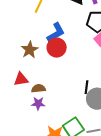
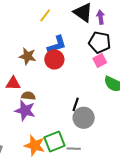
brown star: (30, 50) -> (28, 56), turned 30
purple star: (38, 103) -> (25, 111), size x1.5

